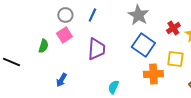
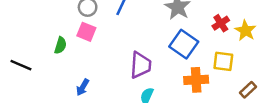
pink square: (64, 35) -> (86, 32), turned -35
purple trapezoid: (96, 49) -> (141, 65), moved

